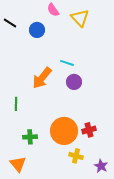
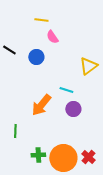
yellow triangle: (80, 18) -> (88, 66), moved, turned 36
red cross: (89, 130) -> (88, 157), turned -32
green cross: (30, 137) -> (38, 155), moved

